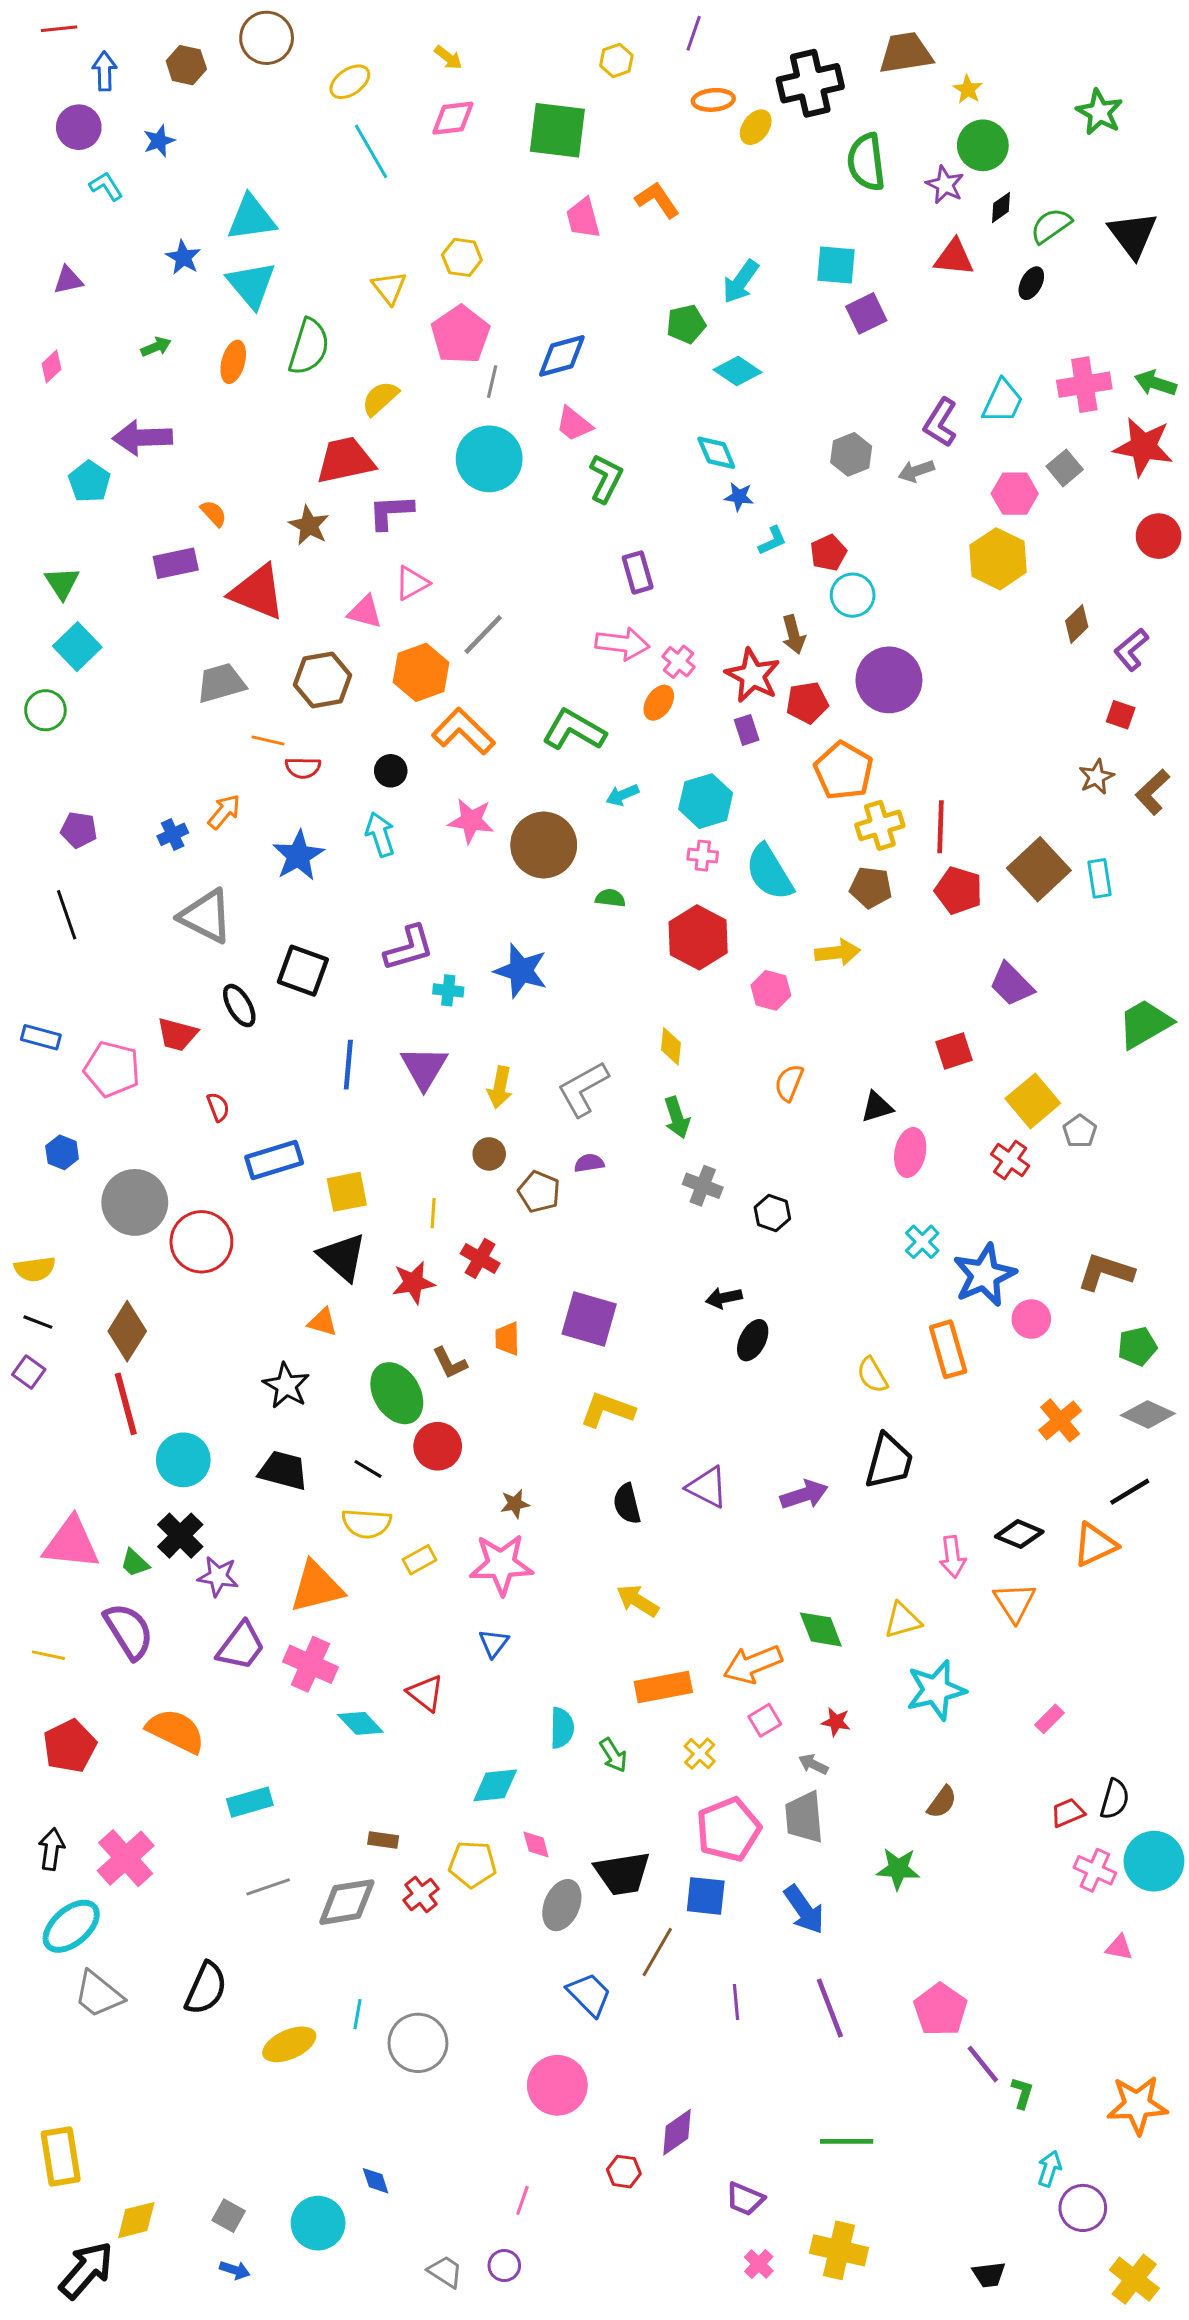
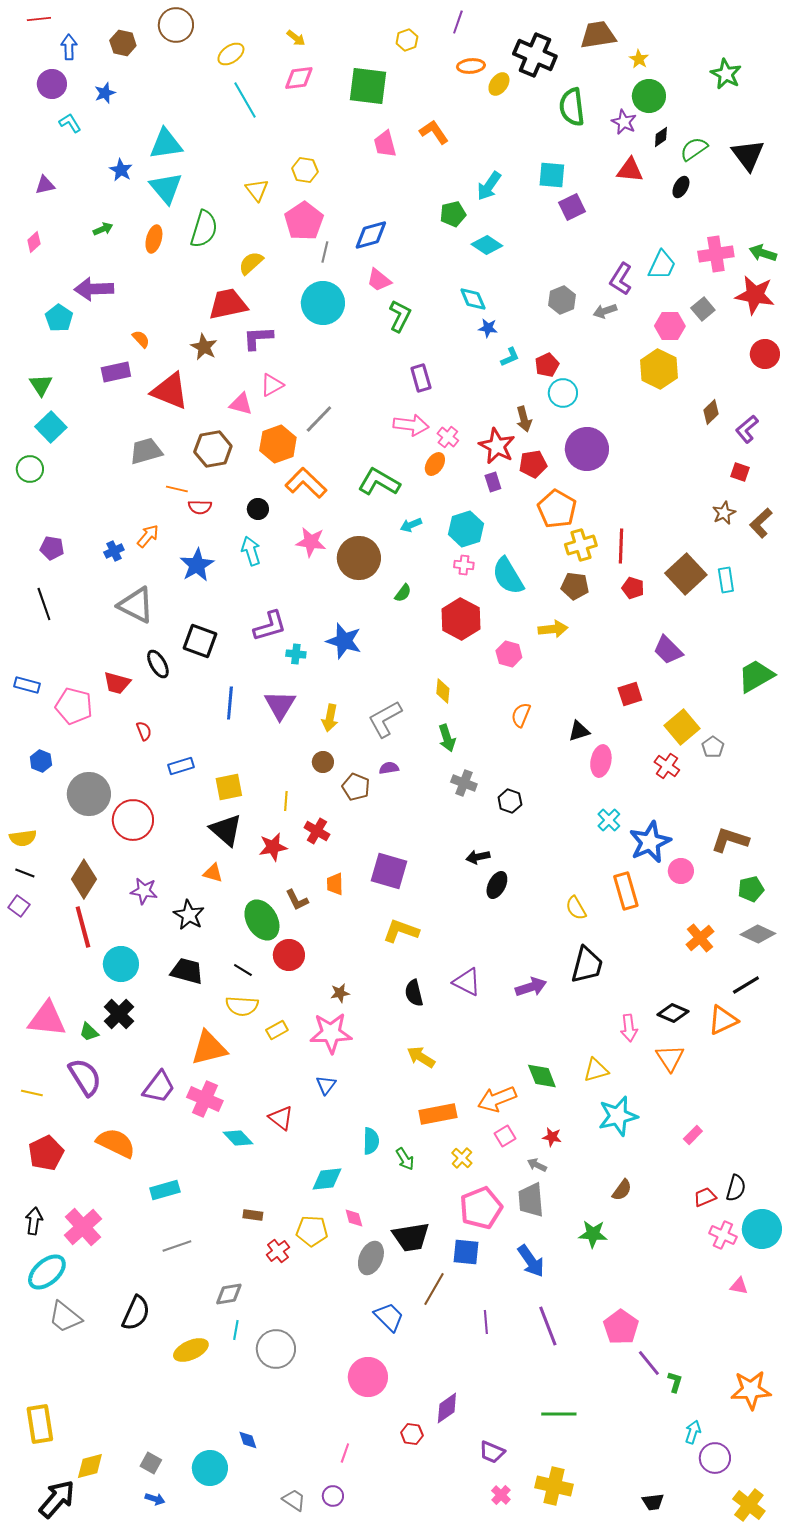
black cross: (810, 83) -> (535, 55), turned 36
red pentagon: (959, 890) -> (633, 588), size x0.7
green semicircle: (610, 898) -> (403, 593), turned 120
blue rectangle: (274, 1160) -> (181, 766), size x0.7
purple star: (218, 1576) -> (144, 891), moved
gray diamond: (347, 1902) -> (229, 1294), moved, size x0.7

